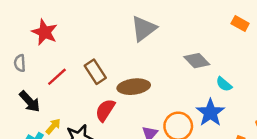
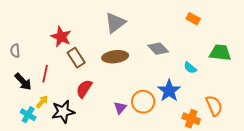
red star: (45, 32) -> (61, 37), moved
red line: (57, 77) -> (45, 74), moved, turned -36
cyan semicircle: (224, 84) -> (190, 68), moved
brown ellipse: (134, 87) -> (115, 57), moved

